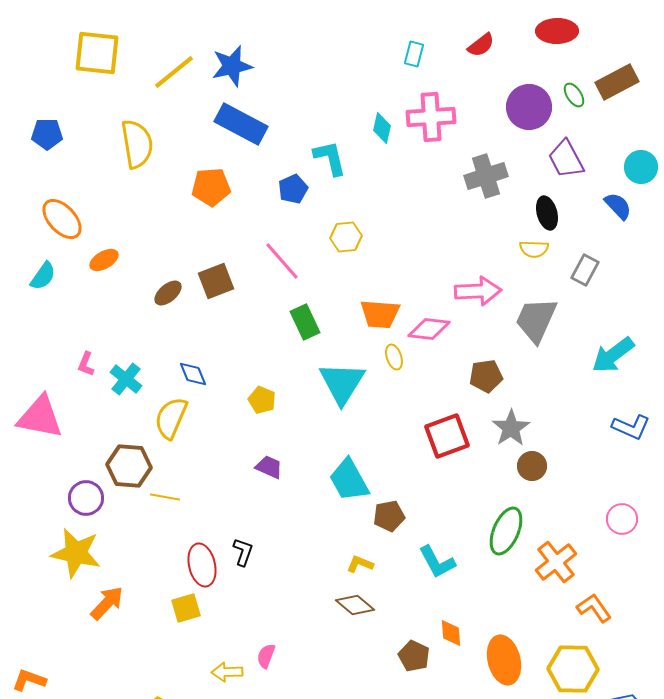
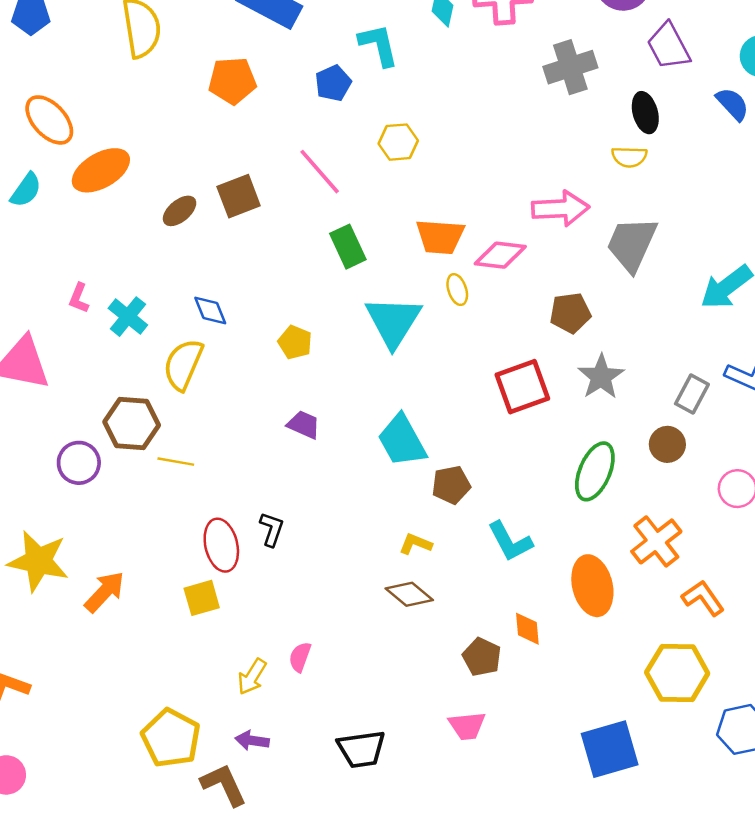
orange ellipse: (104, 260) -> (101, 170), size x1.6
gray rectangle: (585, 270) -> (692, 394), moved
brown circle: (532, 466) -> (667, 444), moved
green ellipse: (506, 531) -> (595, 471), moved
yellow star: (76, 553) -> (38, 561), moved
orange ellipse: (504, 660) -> (592, 586), moved
yellow arrow: (227, 672) -> (252, 677), turned -56

